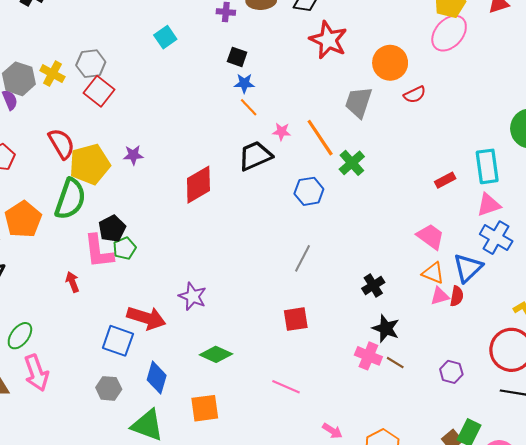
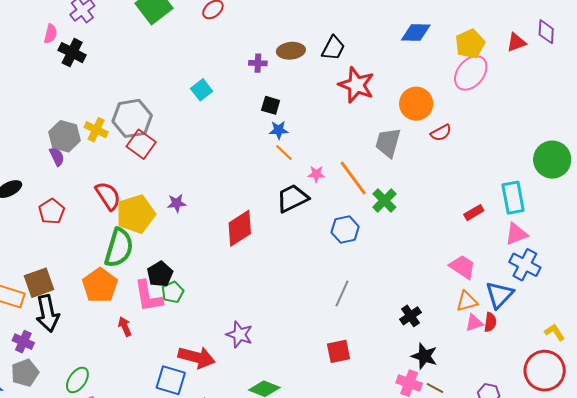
gray hexagon: (91, 64) -> (132, 118), size x1.4
orange pentagon: (23, 219) -> (100, 285), moved
orange triangle: (433, 273) -> (467, 301), turned -35

